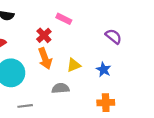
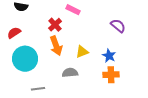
orange cross: (106, 103) -> (111, 75), moved

